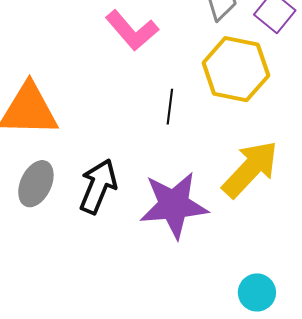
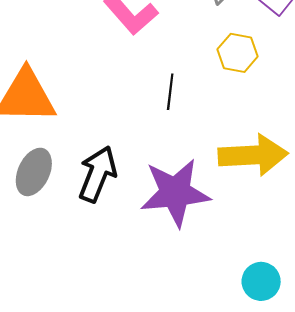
yellow hexagon: (236, 69) -> (238, 53), size x0.6
yellow arrow: (250, 169) -> (253, 155), turned 44

